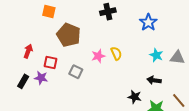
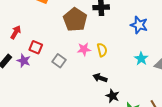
blue star: (148, 22) -> (139, 25), turned -30
brown pentagon: (69, 35) -> (75, 20), moved
black arrow: (154, 80) -> (100, 78), moved

